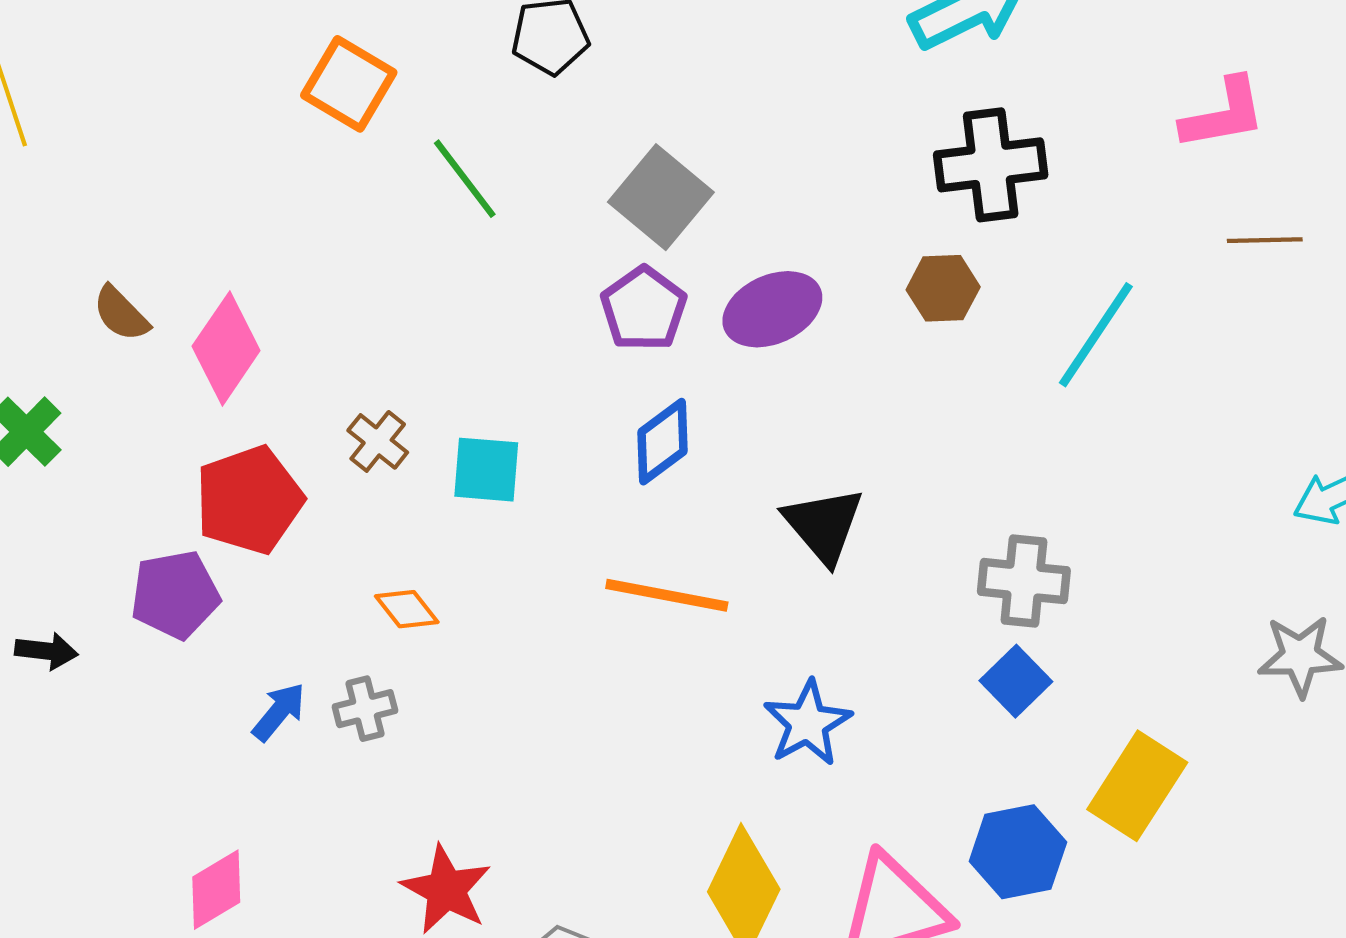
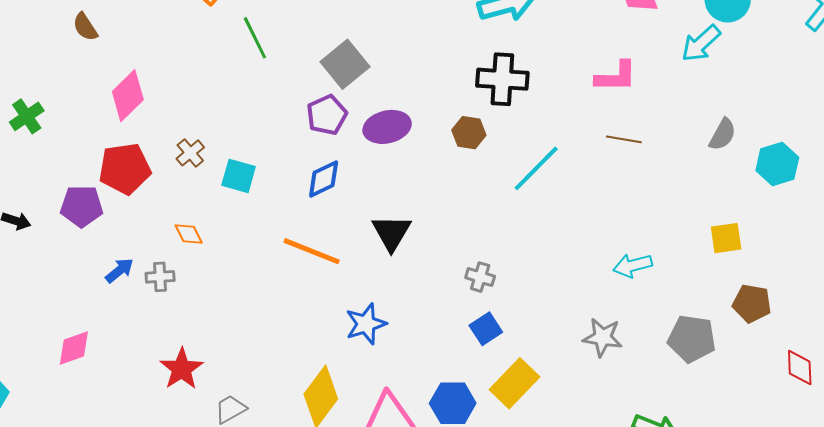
brown semicircle: (121, 314) -> (85, 27), moved
gray cross: (1024, 581) -> (480, 277), size x0.7
blue square: (1016, 681) -> (486, 329), moved

